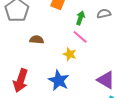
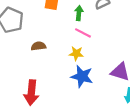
blue star: (59, 80) -> (82, 76), moved

